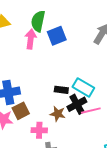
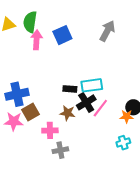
green semicircle: (38, 21) -> (30, 22), moved
cyan rectangle: (83, 87) -> (92, 85), turned -35
pink line: (91, 111) -> (100, 108), turned -36

